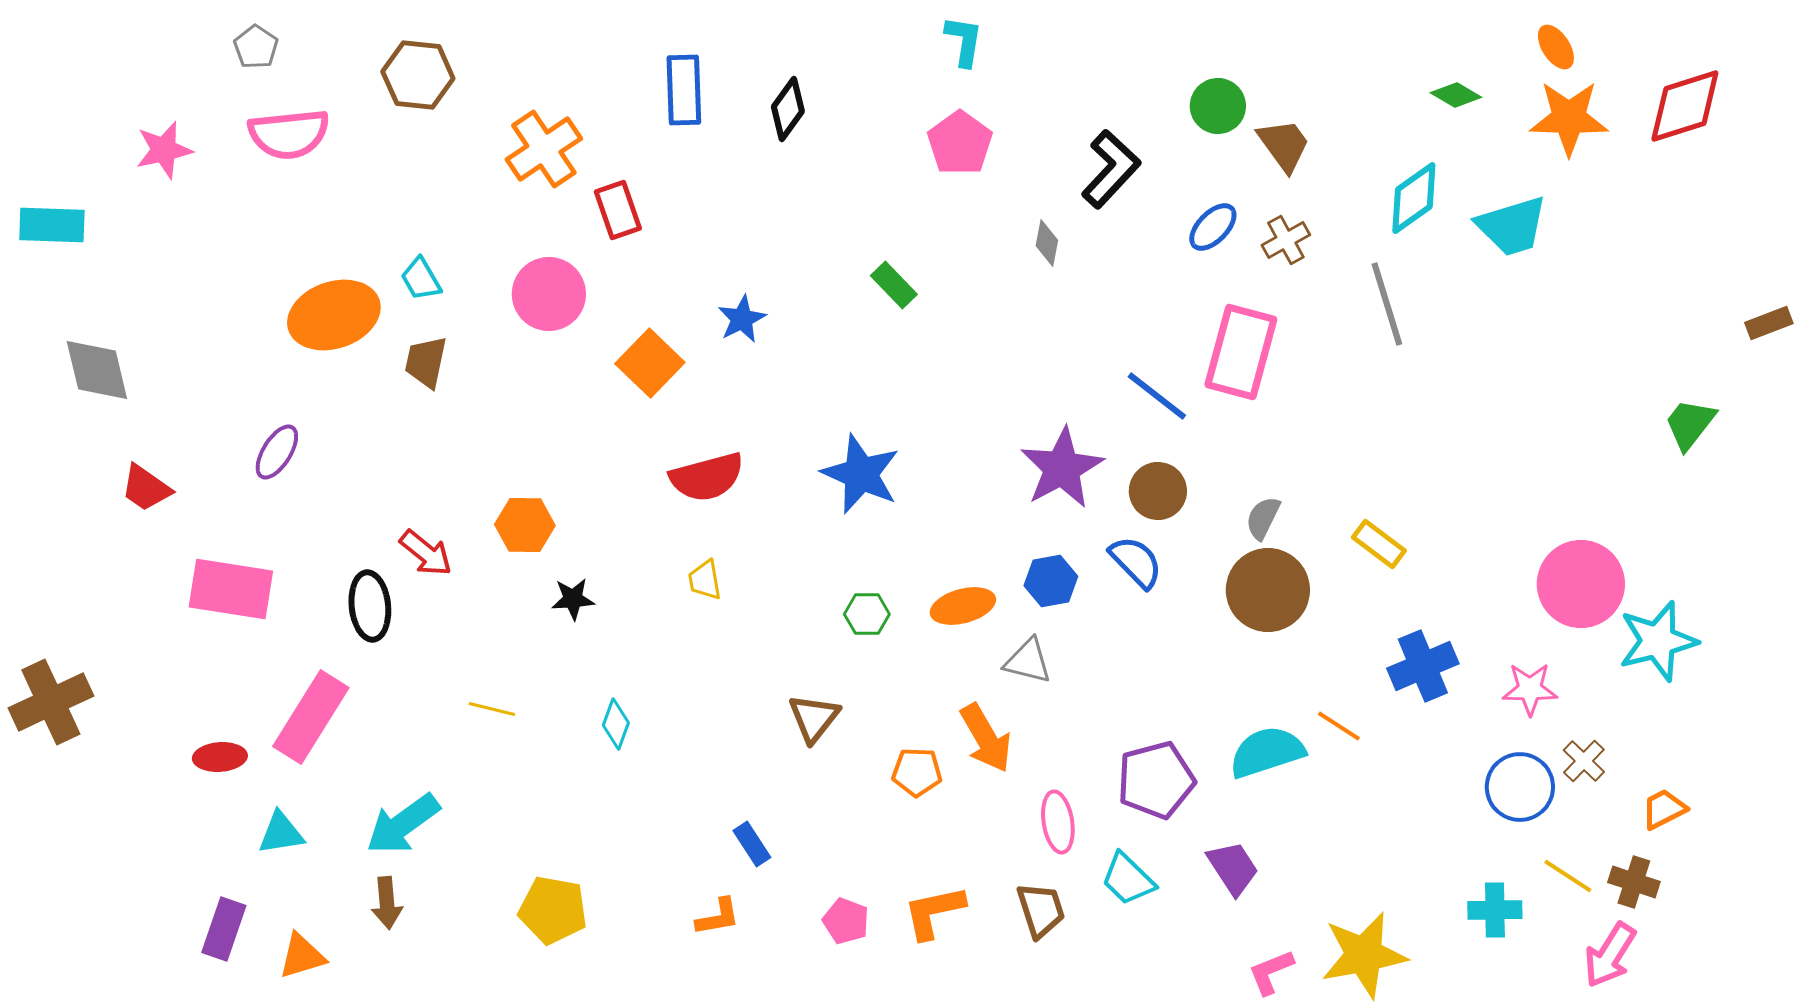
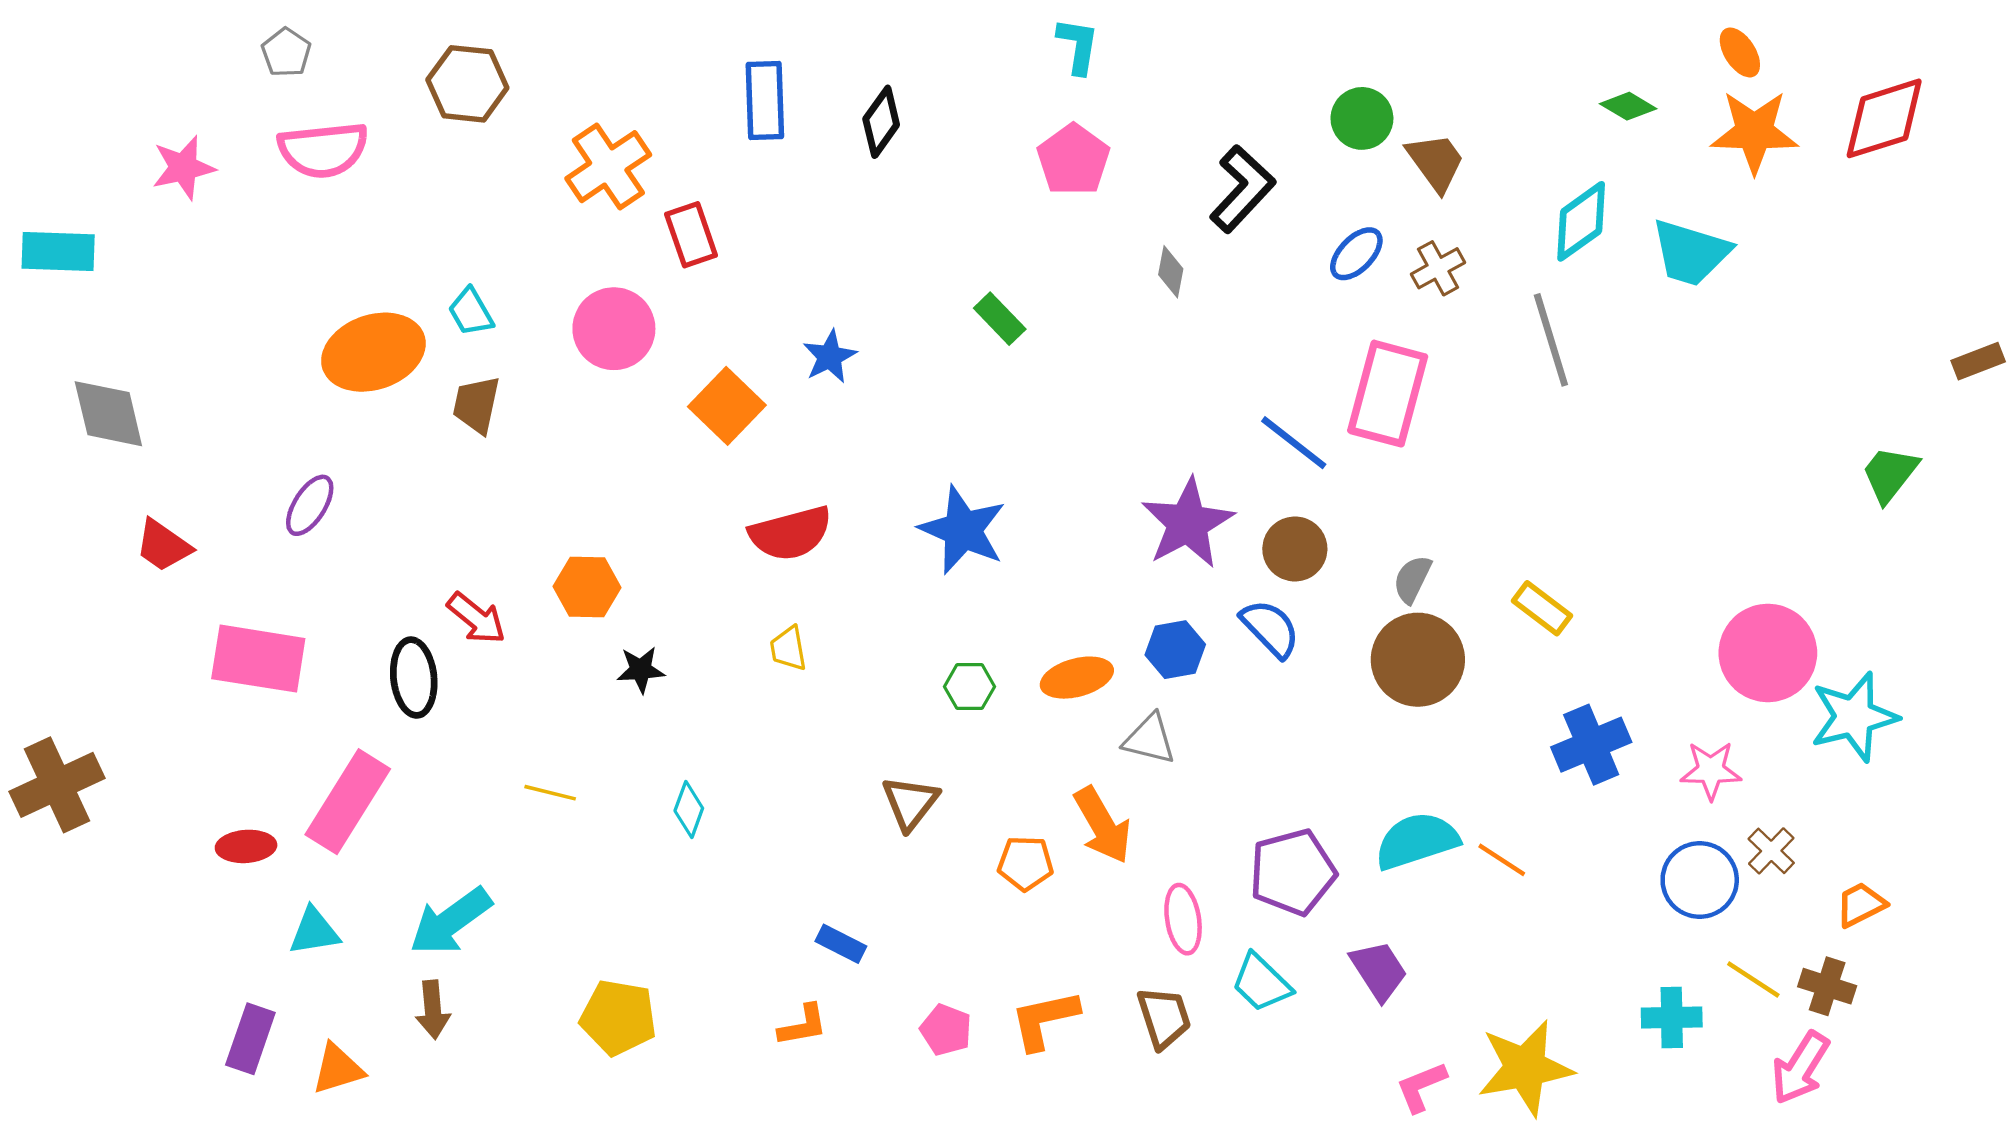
cyan trapezoid: (1512, 226) -> (1691, 253), turned 34
orange line: (1339, 726) -> (1502, 860), moved
blue rectangle: (752, 844) -> (841, 944), turned -30

